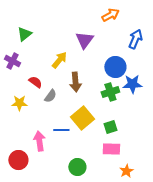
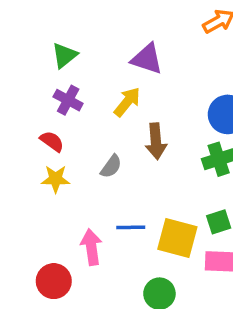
purple triangle: (84, 40) -> (147, 59), moved, turned -48
purple cross: (12, 61) -> (68, 100), moved
red semicircle: (35, 82) -> (52, 141), moved
yellow square: (82, 118) -> (177, 238), moved, turned -35

